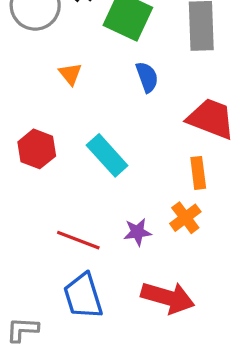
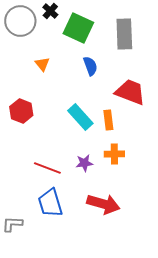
cyan rectangle: (107, 155) -> (80, 117), moved
orange rectangle: (198, 173) -> (108, 120), moved
orange cross: (185, 218) -> (114, 154), turned 36

